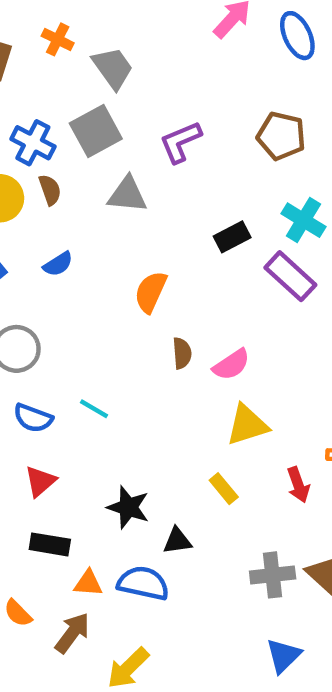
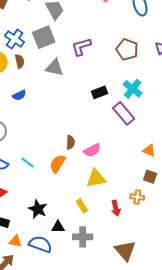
orange semicircle: (151, 292) -> (58, 164), moved
gray cross: (273, 575) -> (83, 237), moved

